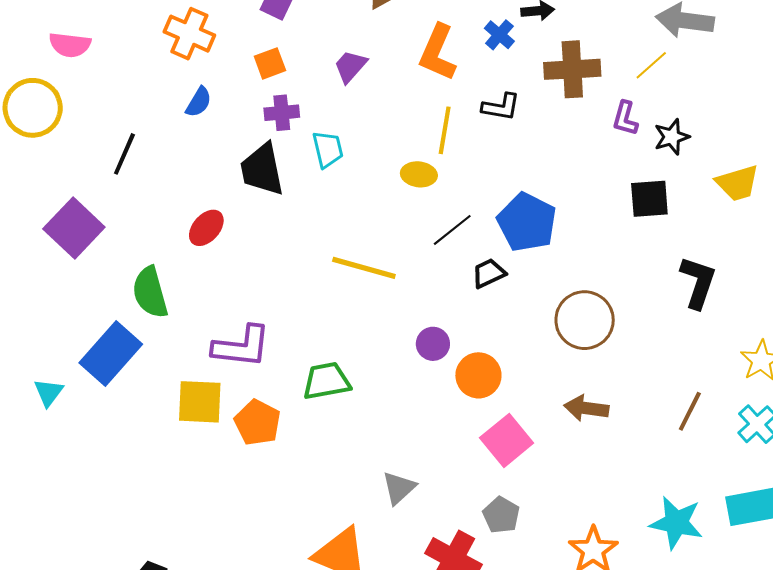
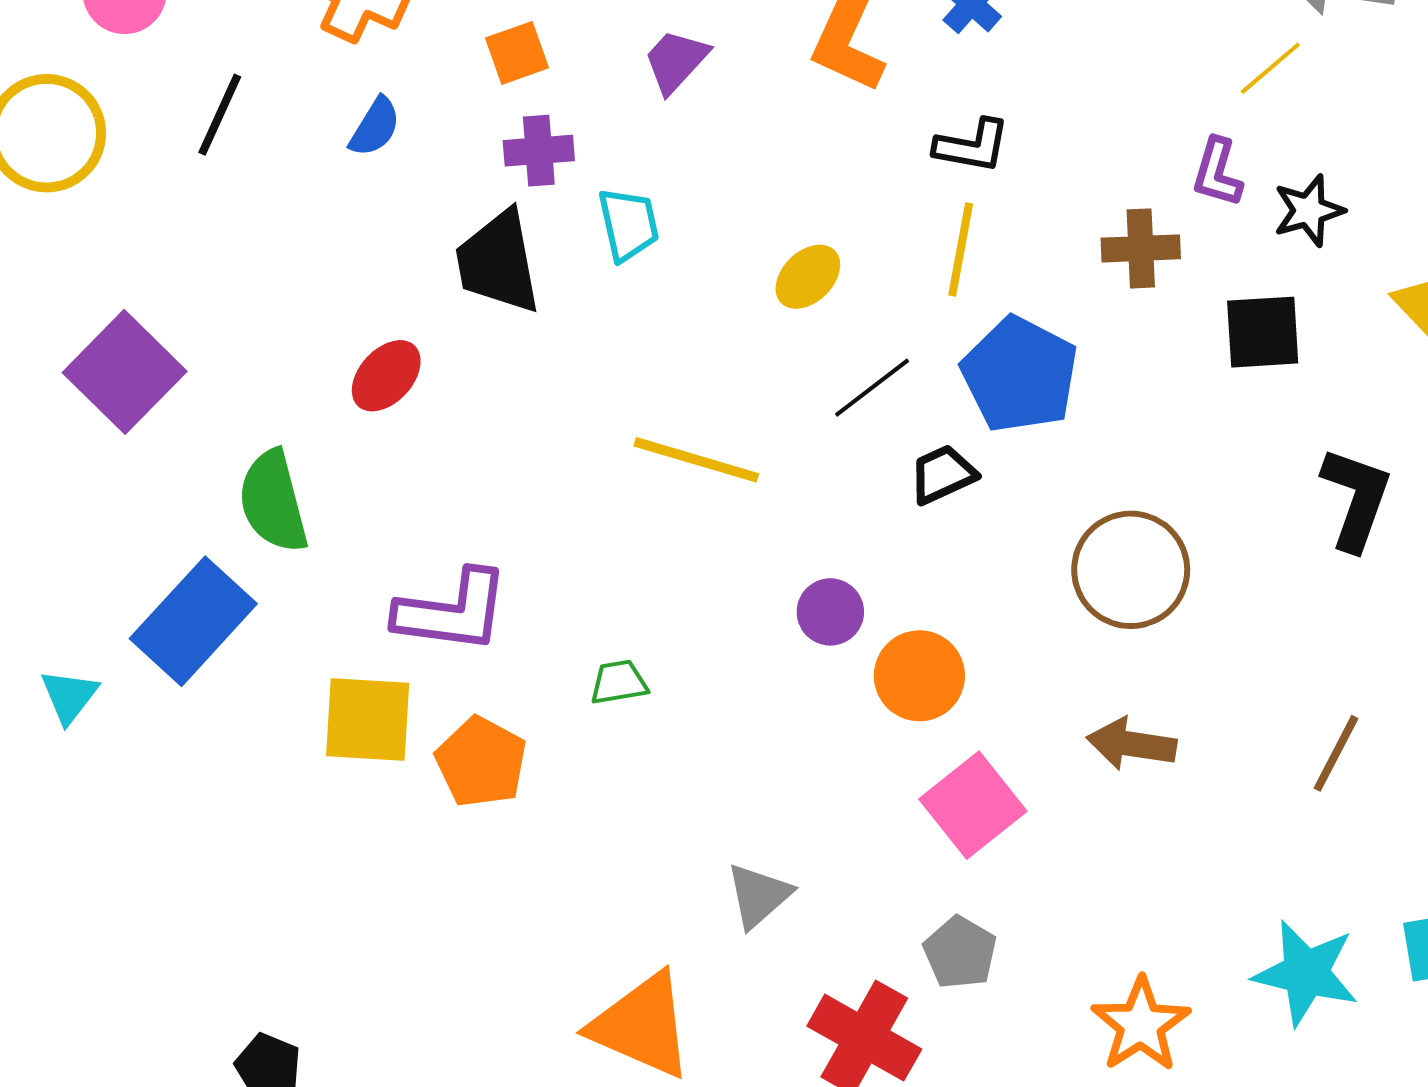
brown cross: (572, 69) -> (1141, 248), moved, size x0.7
yellow line: (445, 130) -> (961, 250), moved
black line: (124, 154) -> (220, 115), moved
yellow ellipse: (419, 174) -> (808, 277), turned -52
green trapezoid: (326, 381) -> (619, 682), size x0.6

